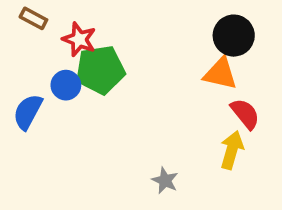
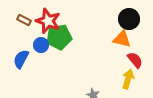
brown rectangle: (33, 18) -> (24, 20), moved
red star: (79, 39) -> (48, 21), size x1.4

